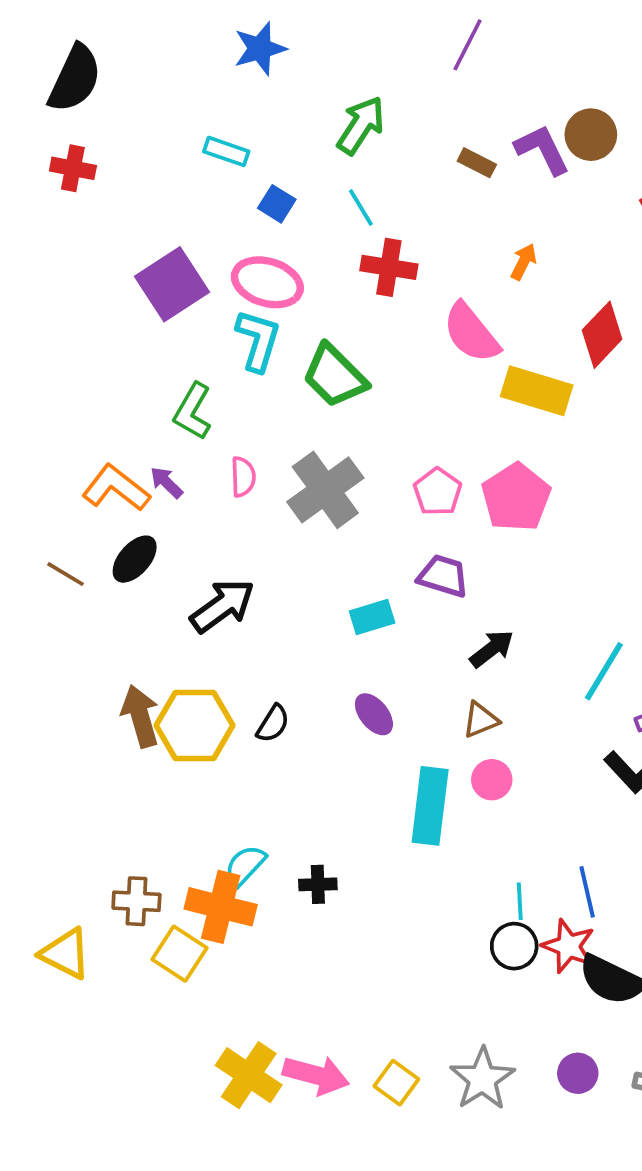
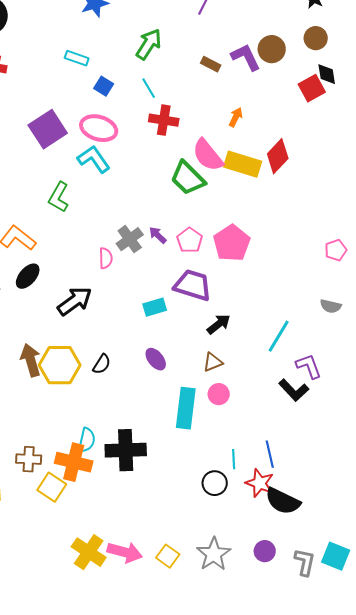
cyan L-shape: (258, 340) -> (94, 159), turned -52
green trapezoid: (335, 376) -> (188, 178), moved
yellow rectangle: (537, 391) -> (243, 164), moved
pink semicircle: (243, 477) -> (106, 258), moved
purple arrow: (166, 482) -> (158, 235), moved
gray cross: (325, 490) -> (130, 239), size x0.7
purple trapezoid: (443, 576) -> (193, 285), size x1.4
cyan semicircle: (245, 866) -> (87, 440), turned 150
black cross: (318, 884) -> (126, 450), size x2.0
black circle: (514, 946) -> (215, 483), moved

